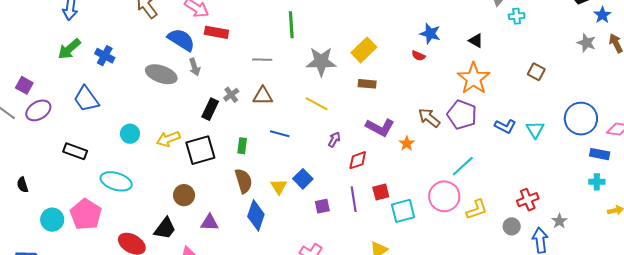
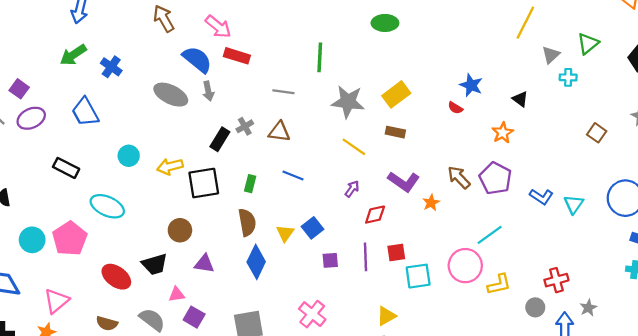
brown square: (536, 72) -> (597, 133), moved
orange star: (474, 78) -> (503, 133), moved, size x0.6
yellow line: (317, 104) -> (354, 147), moved
black trapezoid: (165, 228) -> (155, 264), turned 30

